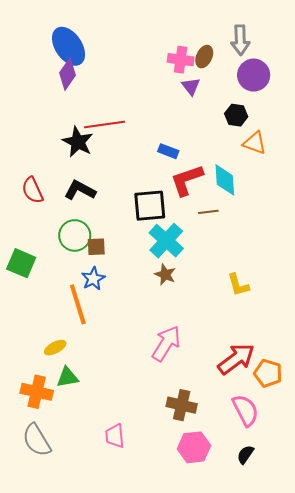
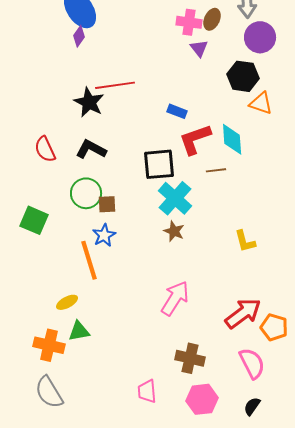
purple diamond: (67, 74) -> (79, 36), size x0.7
black hexagon: (236, 115) -> (243, 76), size x1.4
pink trapezoid: (115, 436) -> (147, 391), moved

